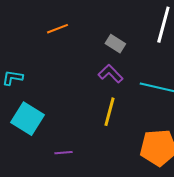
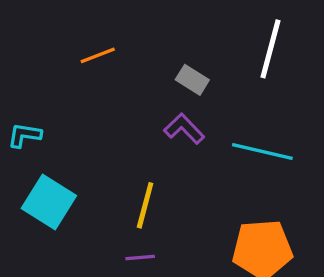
yellow line: (109, 112) -> (145, 205), moved
purple line: (63, 153) -> (140, 257), moved

